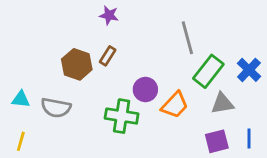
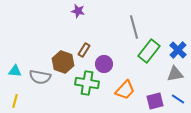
brown rectangle: (108, 56) -> (84, 50), moved
brown hexagon: (77, 64) -> (63, 62), moved
gray triangle: (222, 103) -> (175, 74), moved
orange trapezoid: (175, 105) -> (125, 90), moved
blue line: (249, 138) -> (178, 99), turned -56

